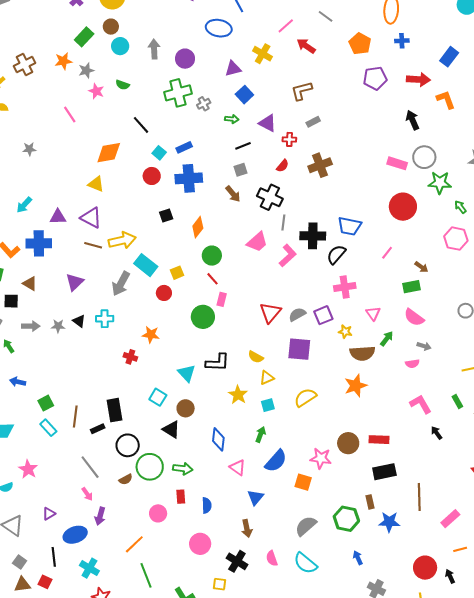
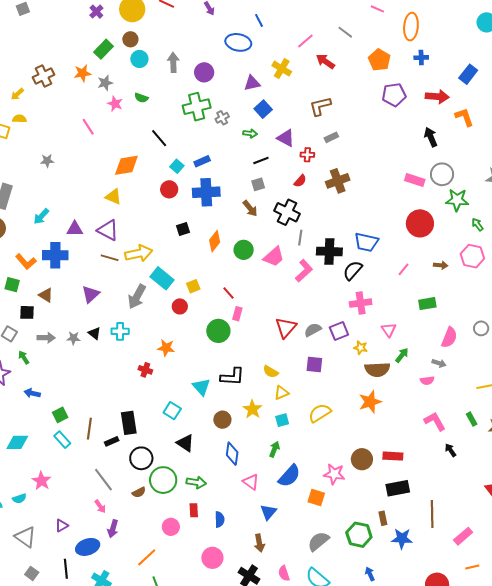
green circle: (212, 256) -> (244, 250), moved
brown arrow: (421, 267) -> (441, 265), moved, turned -32
pink semicircle: (414, 317) -> (449, 337), moved, turned -105
purple square: (299, 349) -> (314, 364), size x0.7
brown circle: (186, 408) -> (222, 420), moved

